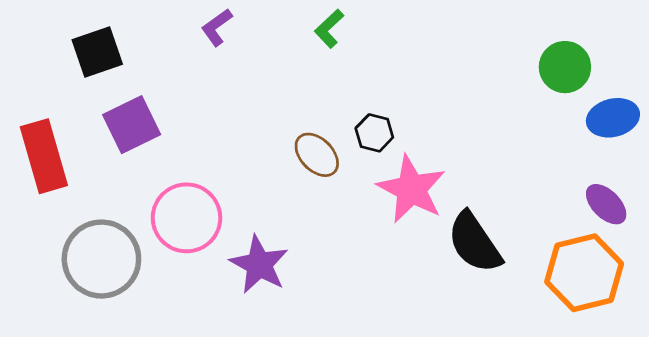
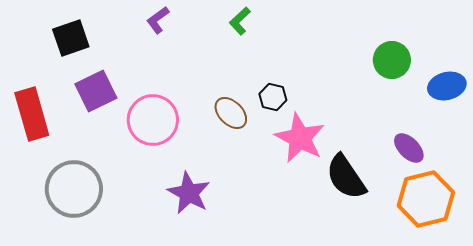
green circle: (565, 67) -> (392, 60), moved
purple ellipse: (606, 204) -> (409, 148), moved
pink circle: (186, 218) -> (153, 120), moved

